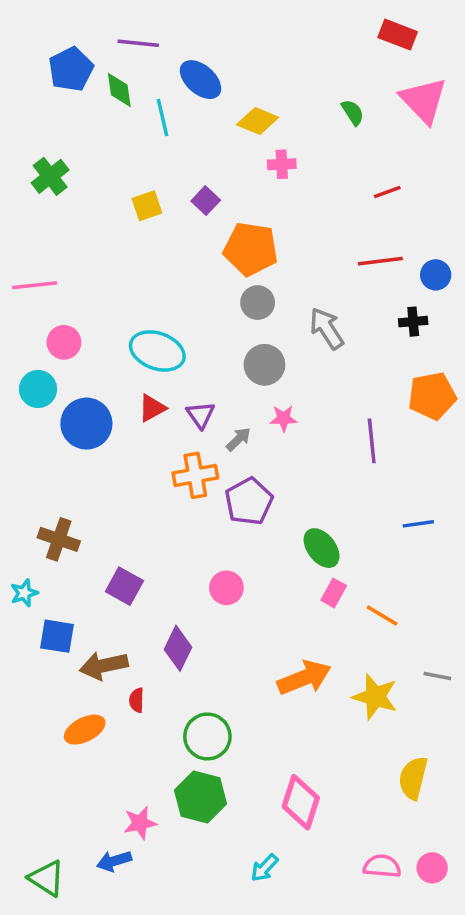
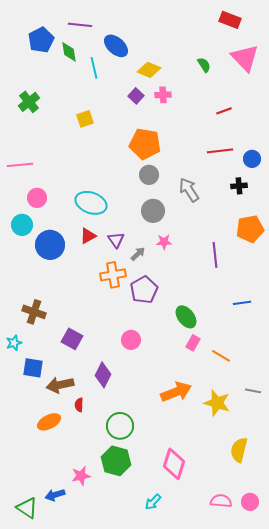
purple square: (206, 201) -> (136, 96), moved
blue arrow: (114, 861) -> (55, 495), moved

